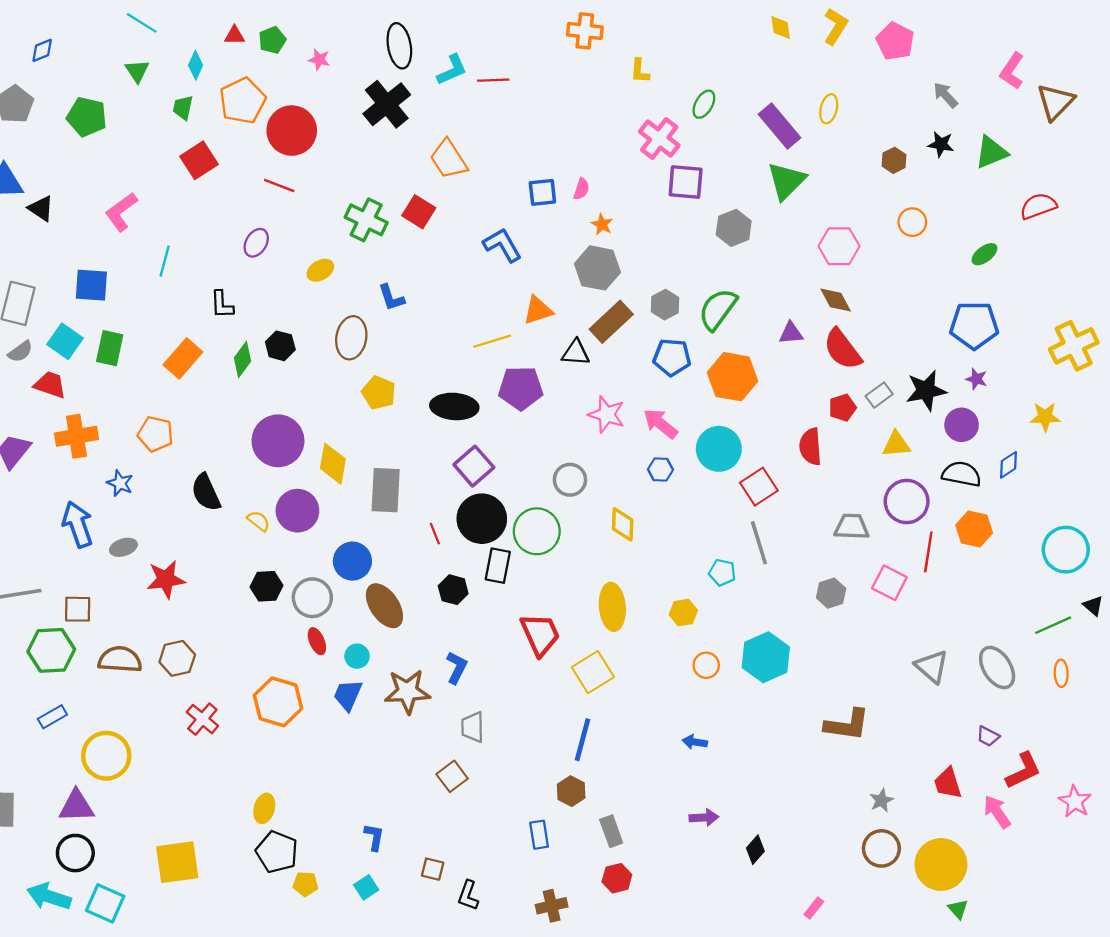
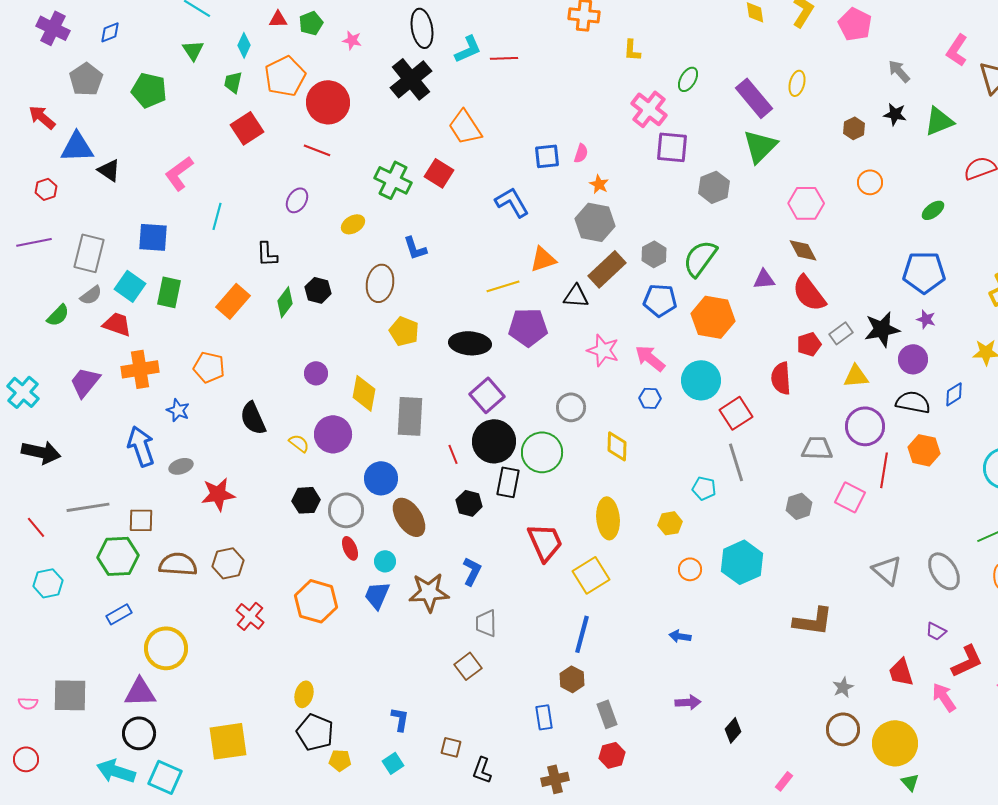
purple circle: (278, 441) -> (316, 373), size x0.5

